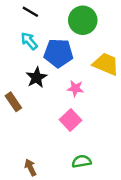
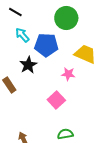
black line: (30, 12) -> (15, 12), moved
pink star: (75, 88) -> (68, 74), moved

